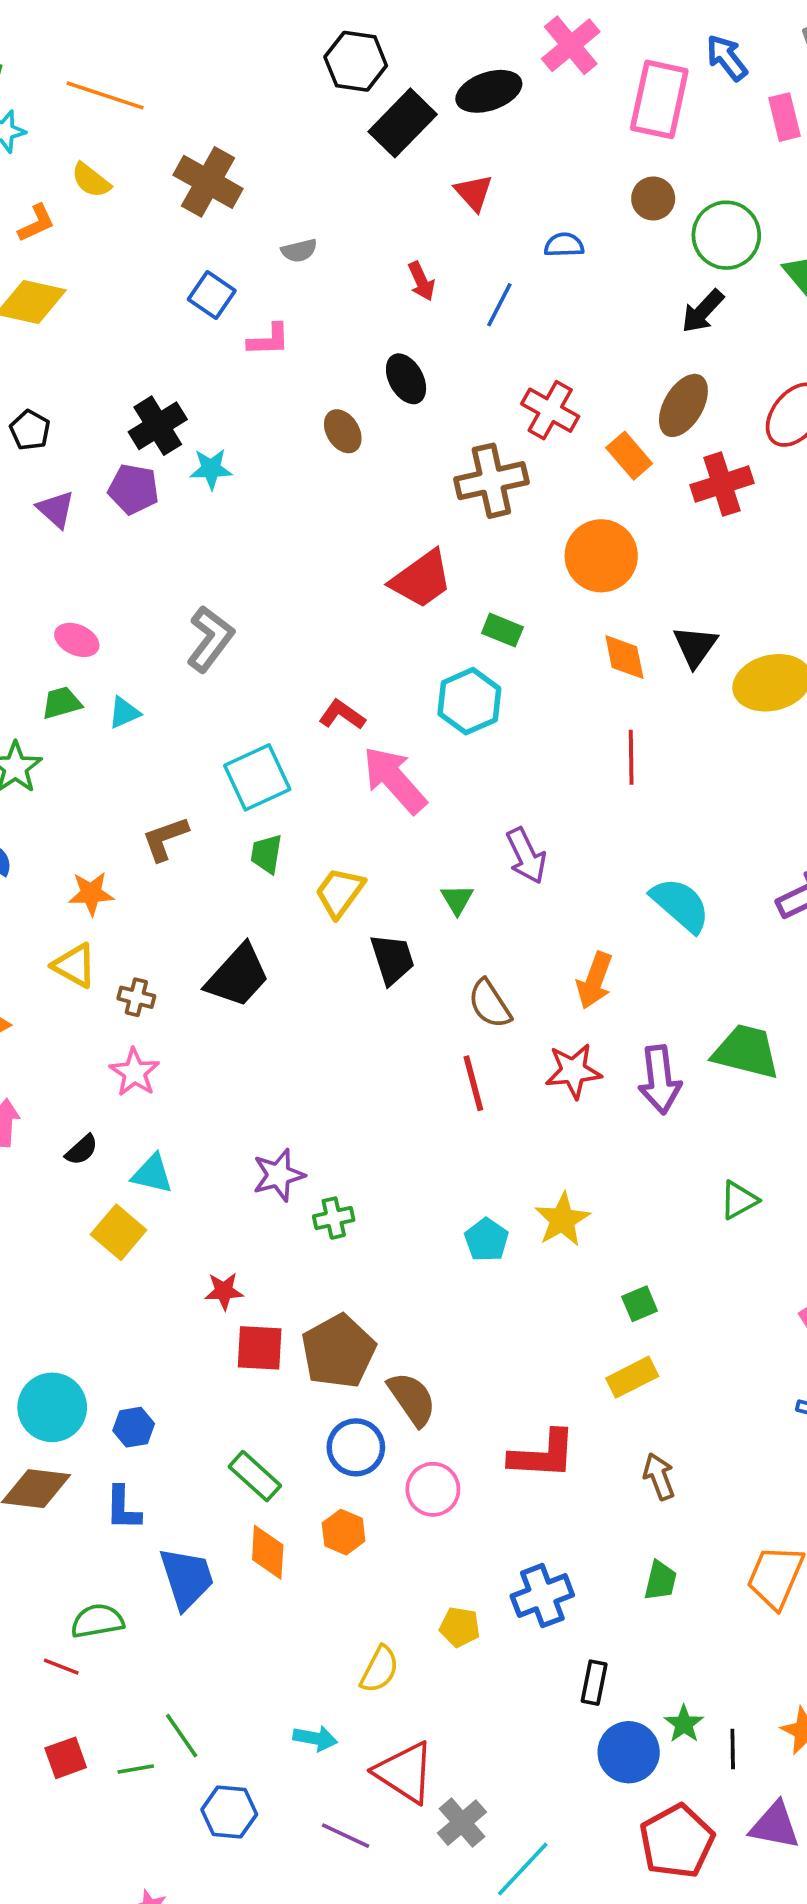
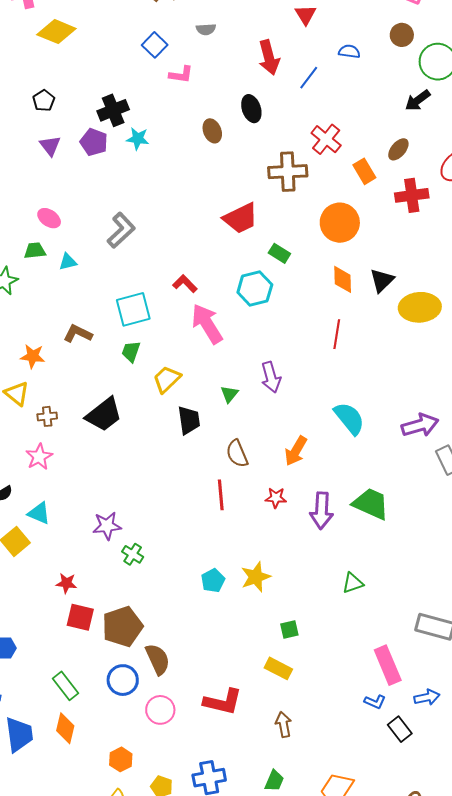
red arrow: (421, 281) -> (269, 57), size x1.6
brown ellipse: (683, 405) -> (398, 149), size x0.7
brown L-shape: (165, 839) -> (78, 334), turned 36
brown cross: (136, 997) -> (47, 416), turned -30
red star: (573, 1071) -> (276, 498), size x0.7
green cross: (334, 1218) -> (133, 554), turned 35
yellow rectangle: (632, 1377) -> (278, 668), turned 44
orange hexagon: (344, 1532) -> (121, 759), moved

